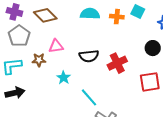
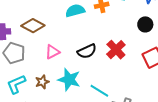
brown star: (39, 60) -> (42, 82), moved
cyan star: (64, 78) -> (69, 80), size x1.6

